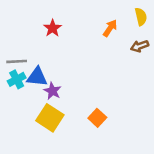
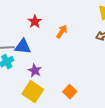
orange arrow: (110, 28) -> (62, 32), moved
blue triangle: (37, 77) -> (23, 47), moved

